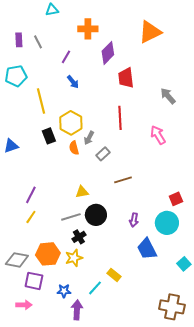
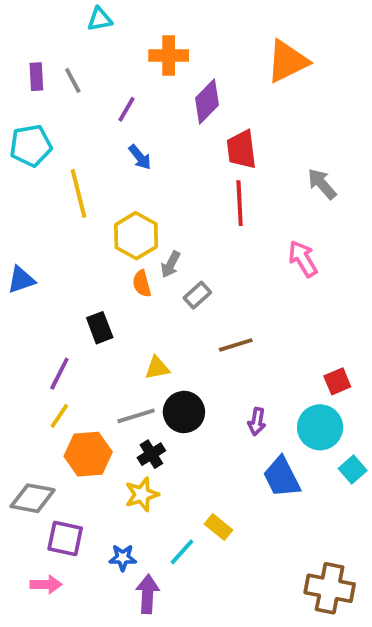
red line: (120, 118) -> (240, 203), moved
black rectangle: (49, 136) -> (100, 328), moved
orange hexagon: (48, 254) -> (88, 454), moved
cyan square: (184, 264) -> (353, 469), moved

